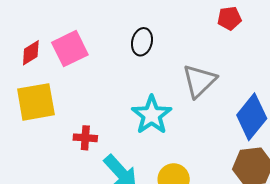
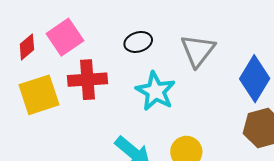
black ellipse: (142, 42) -> (138, 42), moved, turned 68
red cross: (85, 138) -> (87, 80), moved, size x1.6

